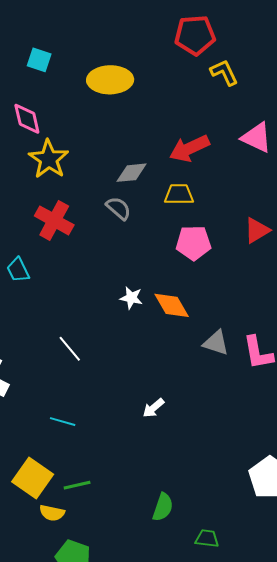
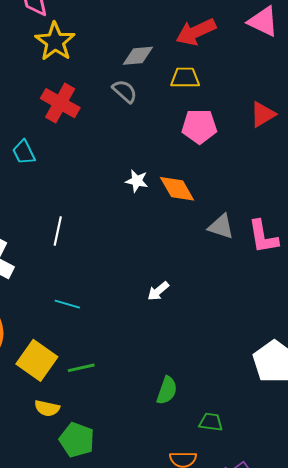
white line: (70, 349) -> (58, 231), moved, turned 52
yellow semicircle: (52, 513) -> (47, 408), moved

